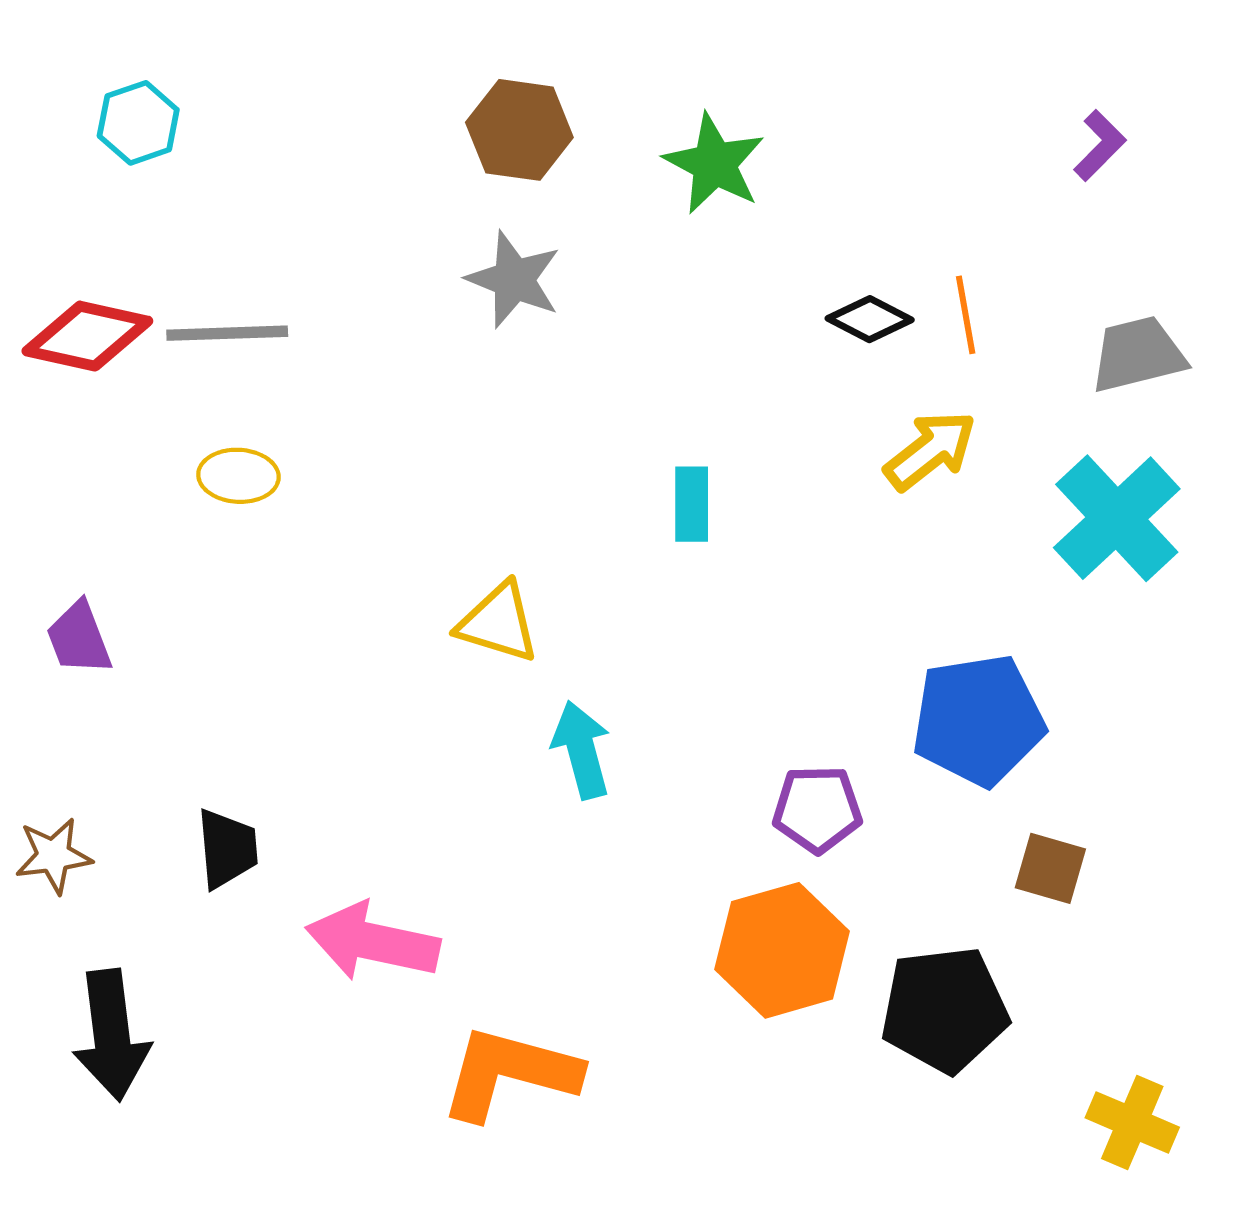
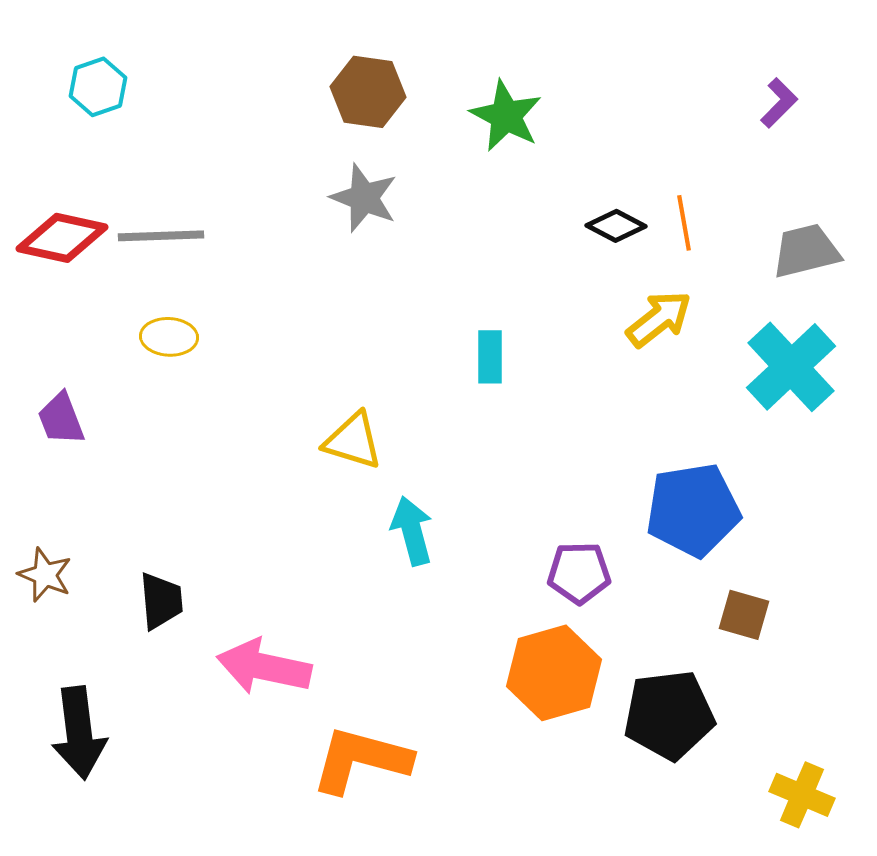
purple trapezoid: (79, 638) -> (61, 419), moved
brown star: (53, 856) -> (45, 575), moved, turned 30

